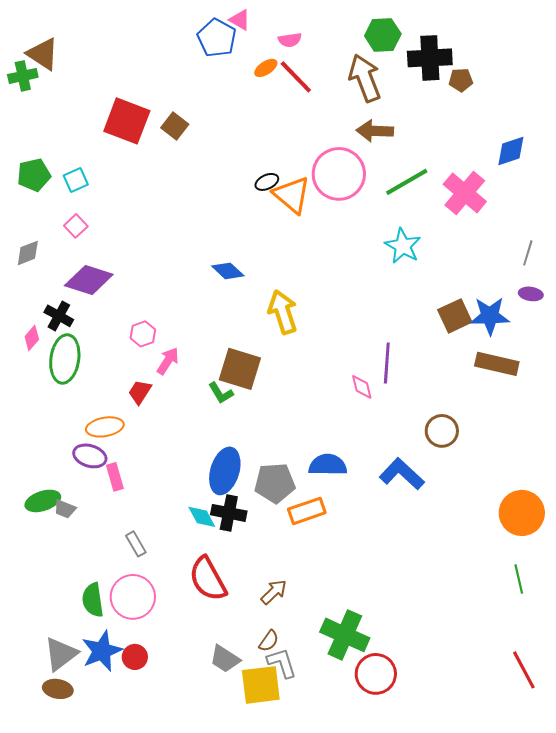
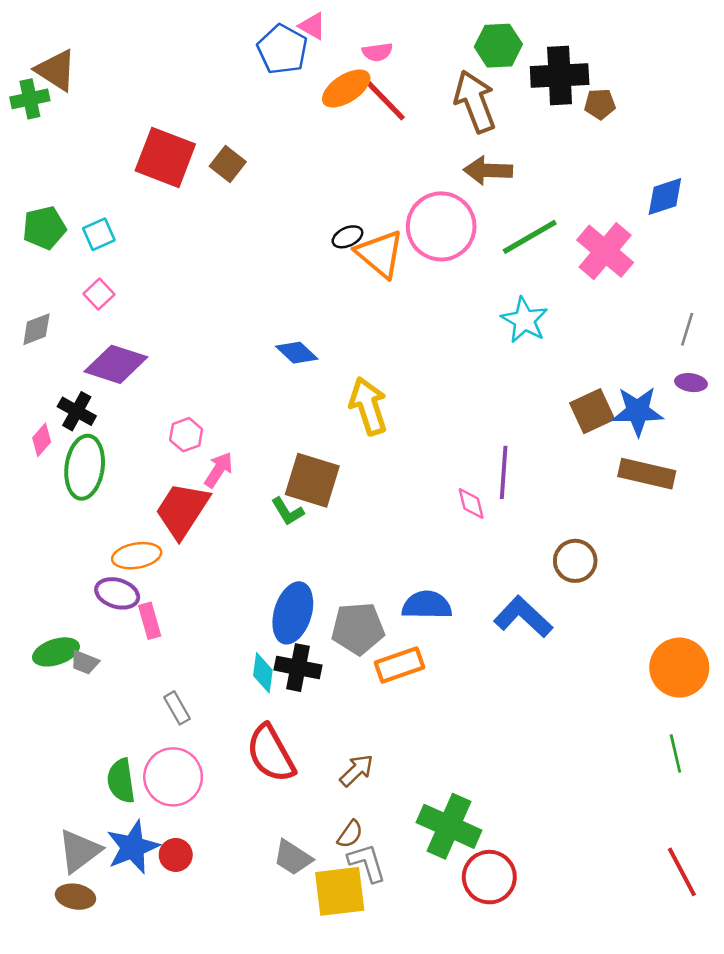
orange ellipse: (266, 68) -> (346, 88), size x1.6
red trapezoid: (140, 392) -> (182, 510), size x1.8
cyan diamond: (202, 517) -> (263, 673), turned 36

